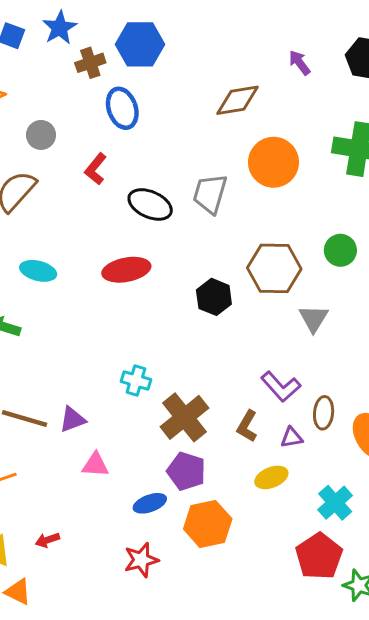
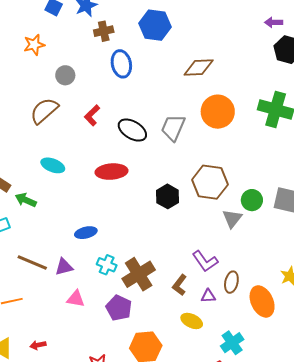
blue hexagon: (140, 44) -> (155, 25), moved
purple arrow: (299, 63) -> (274, 22), moved, turned -60
red L-shape: (96, 169) -> (92, 115), moved
green circle: (340, 250) -> (252, 200), moved
cyan cross: (136, 380) -> (107, 265), moved
purple pentagon: (186, 471) -> (119, 308), moved
yellow ellipse: (271, 477) -> (192, 321), turned 40
blue ellipse: (150, 503) -> (86, 233), moved

